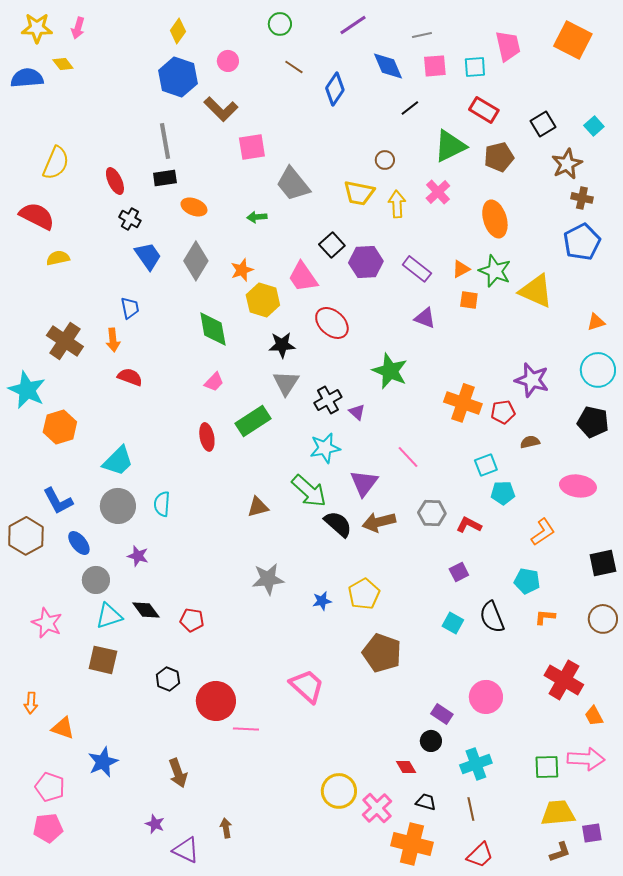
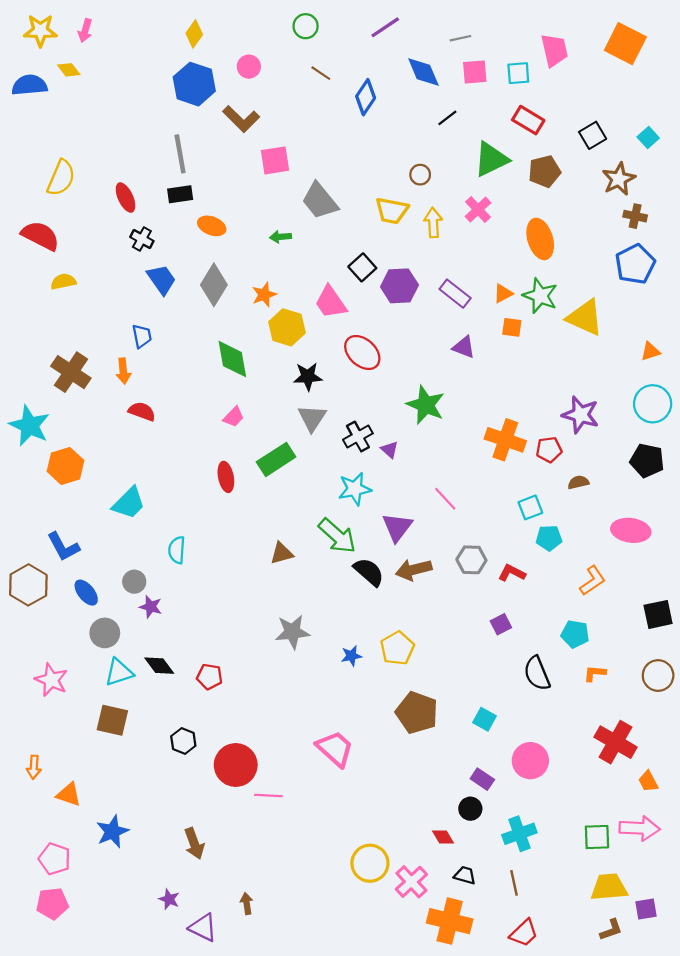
gray circle: (118, 506) -> (134, 582), moved, size x0.6
cyan square: (453, 623) -> (485, 719), moved

